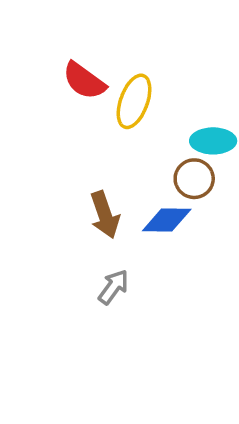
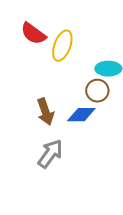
gray arrow: (113, 287) -> (50, 154), size x1.4

